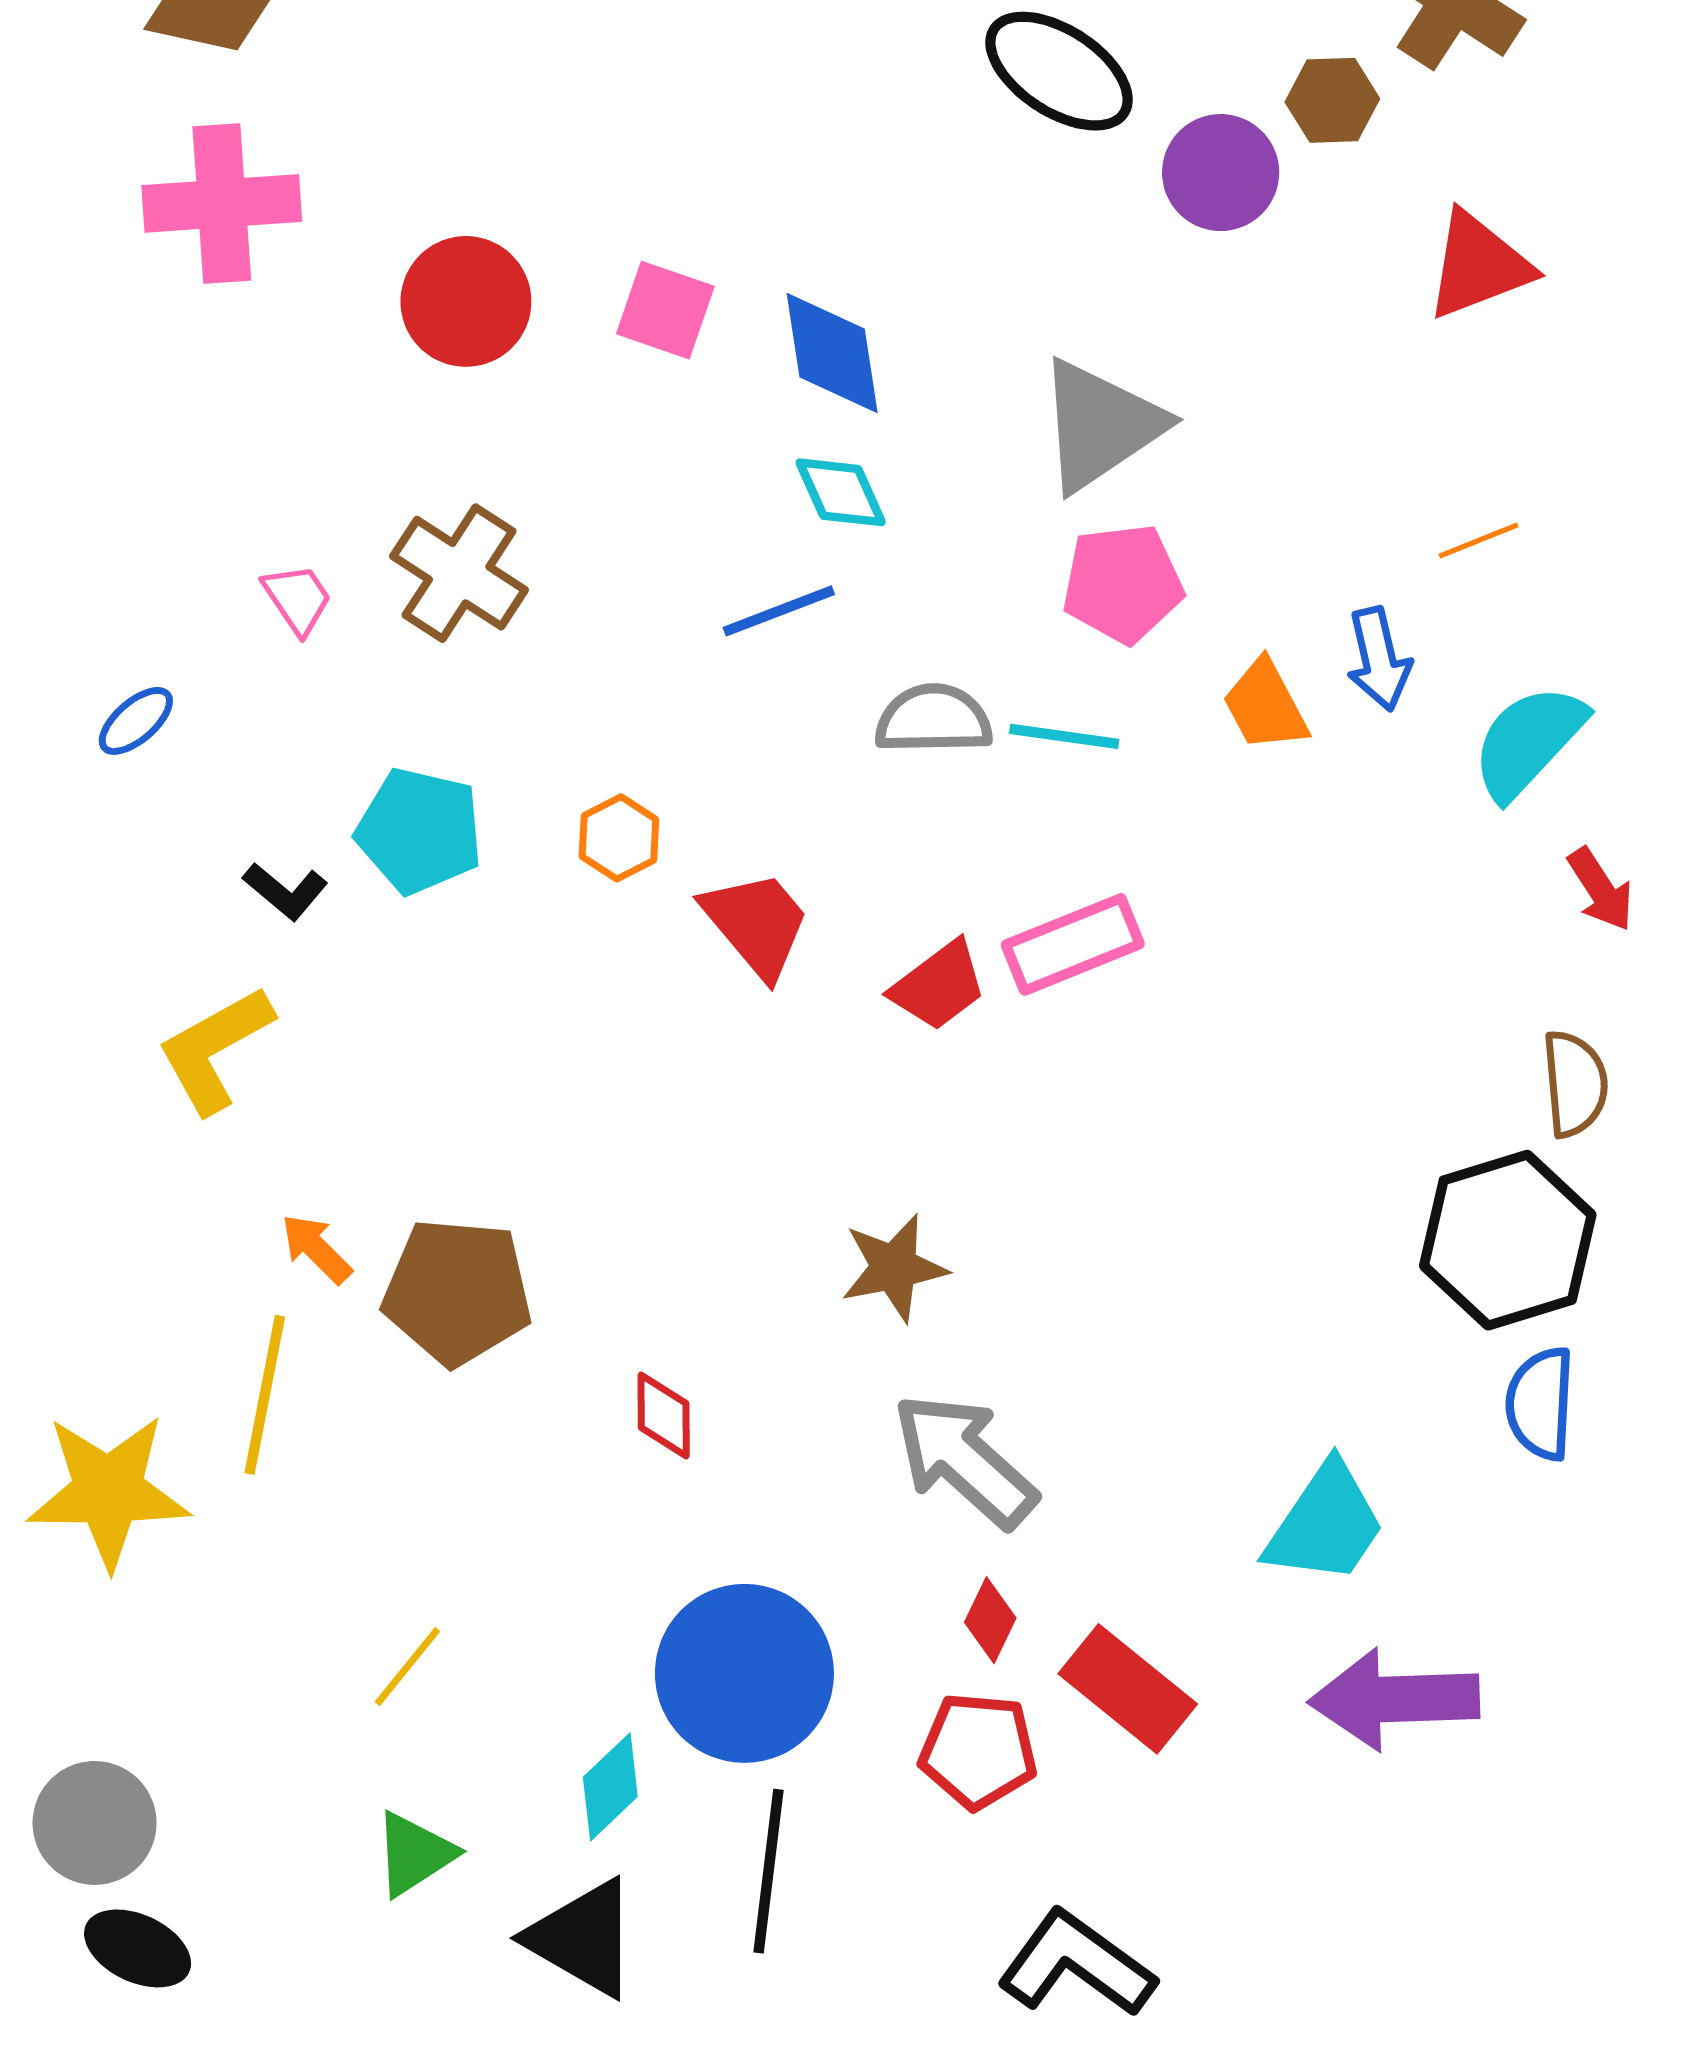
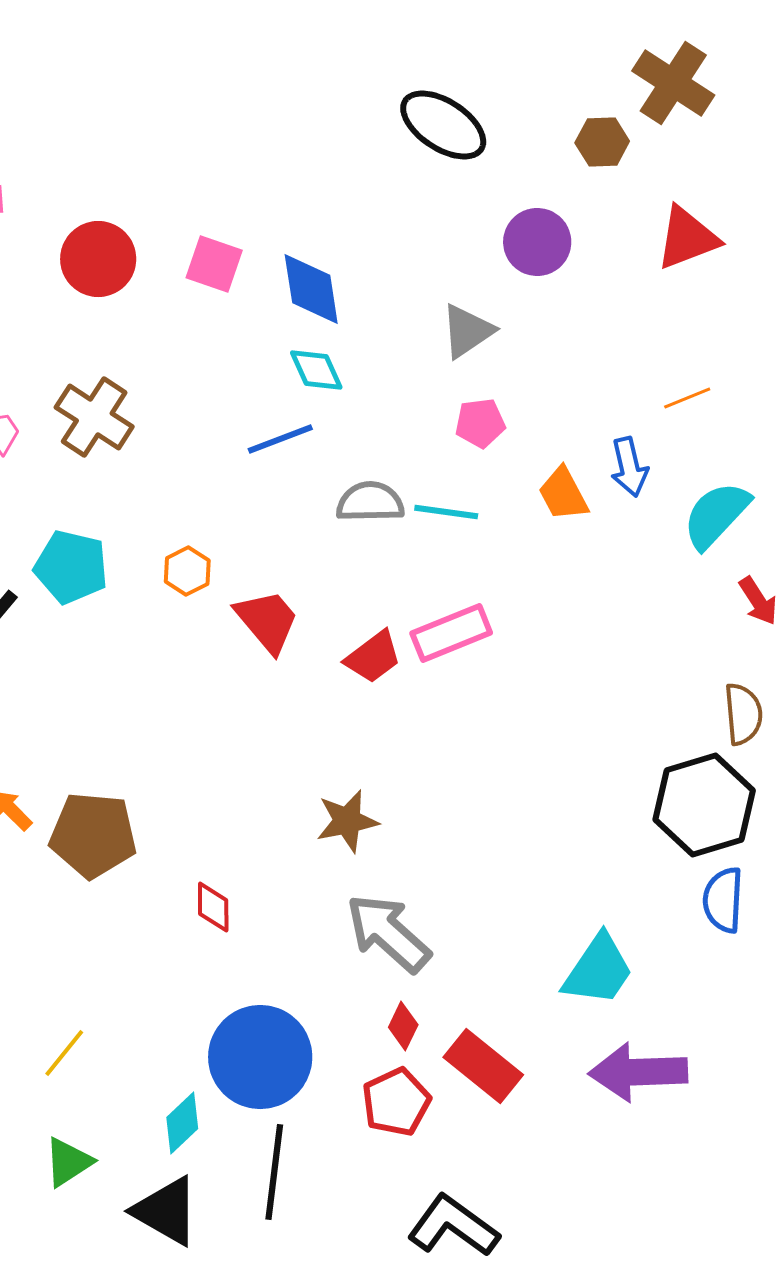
purple circle: (1221, 173) -> (537, 242), moved
gray triangle: (1100, 425) -> (467, 331), size x0.7
pink pentagon: (1123, 583) -> (480, 423), size x0.7
red pentagon: (978, 1751) -> (396, 1102), turned -30

